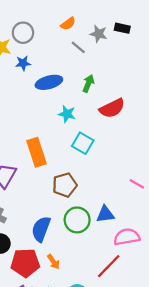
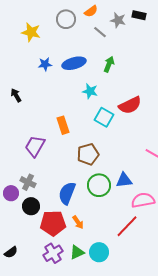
gray circle: (23, 33) -> (66, 19), moved
blue star: (23, 63) -> (45, 64), moved
red semicircle: (112, 108) -> (130, 105), moved
orange rectangle: (37, 152) -> (63, 125), size x0.7

